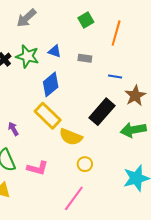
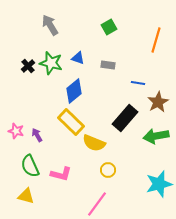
gray arrow: (26, 18) -> (50, 25), turned 100
orange line: (116, 33) -> (156, 40), moved

